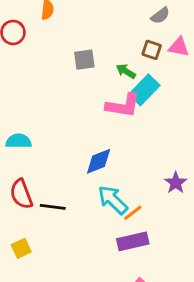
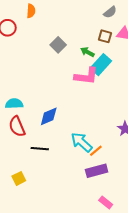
gray square: (84, 60) -> (58, 45), turned -35
blue diamond: (99, 161) -> (49, 116), moved
red semicircle: (21, 194) -> (17, 126), moved

